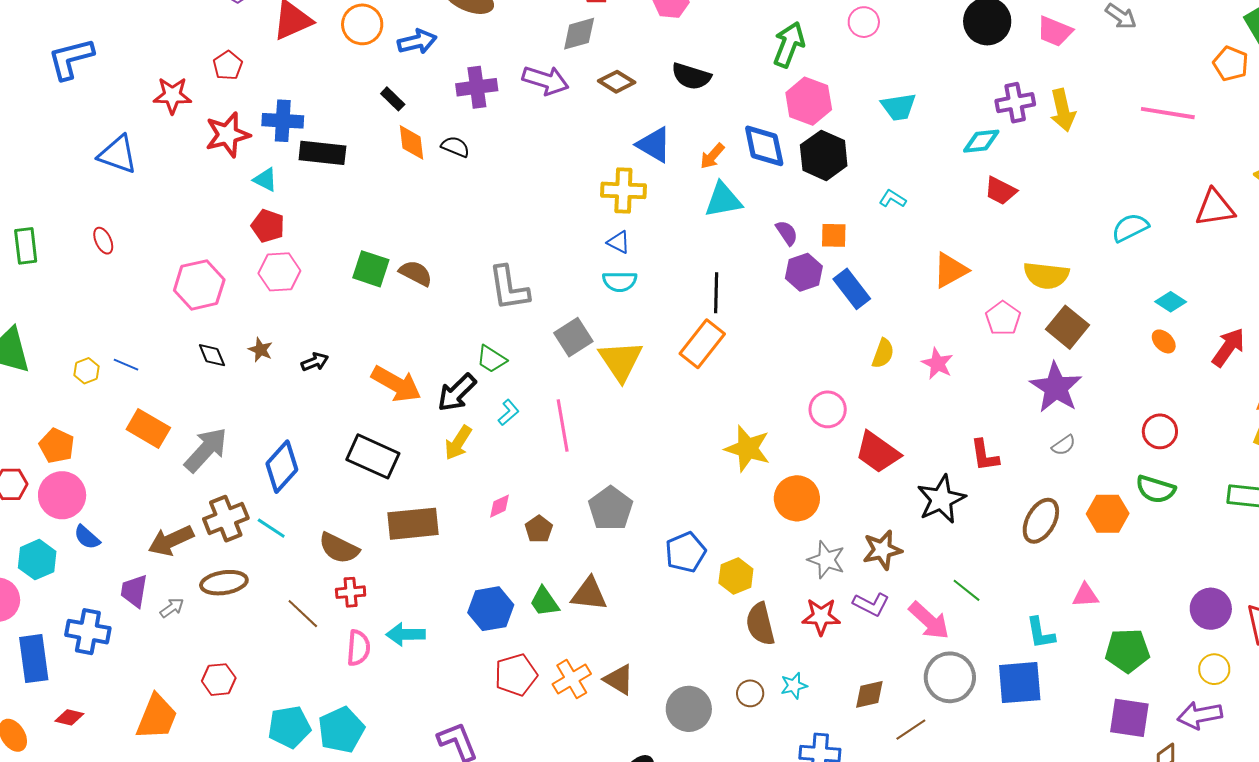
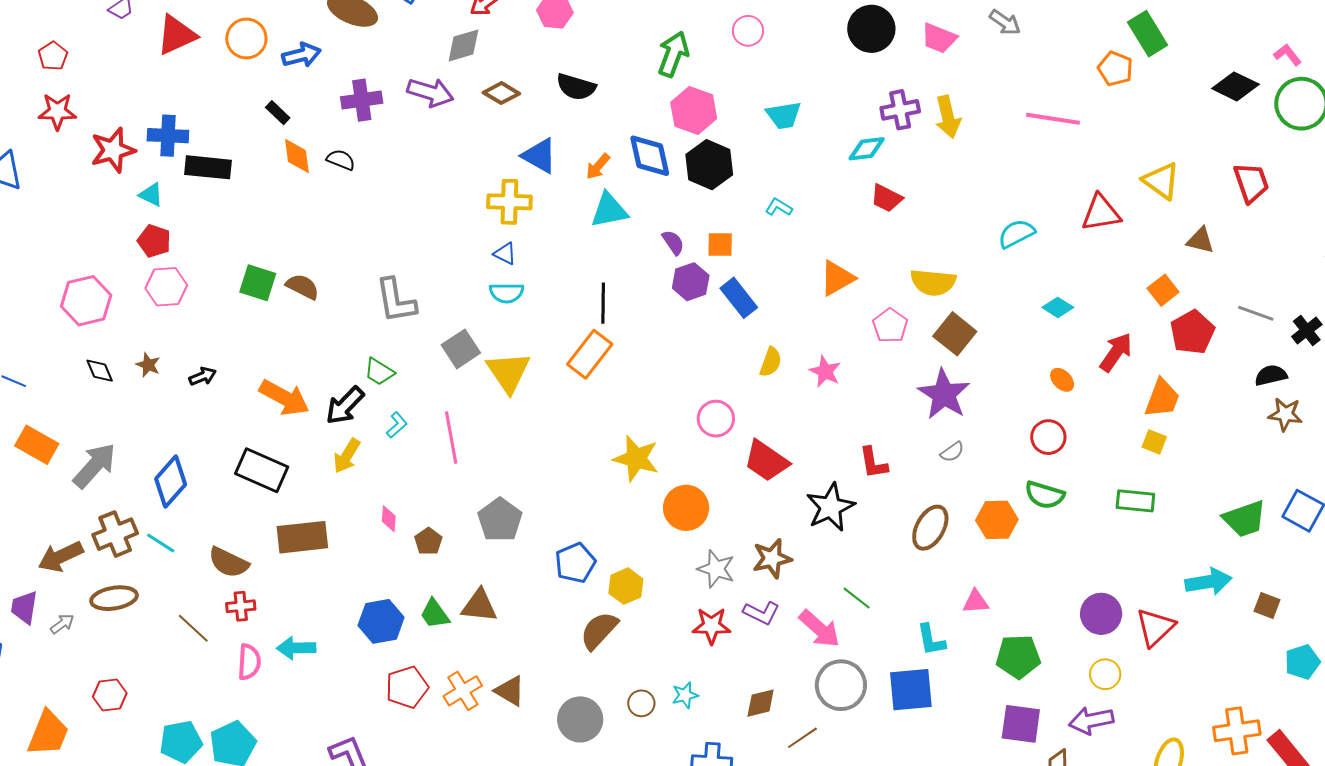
red pentagon: (228, 65) -> (53, 56), moved
orange ellipse: (1164, 341) -> (1062, 380), moved
pink diamond: (499, 506) -> (389, 519), turned -60
brown semicircle: (760, 624) -> (599, 630), moved, turned 57

